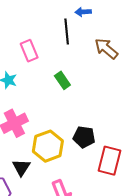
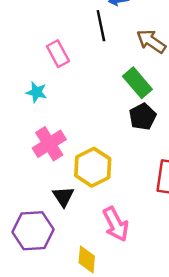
green rectangle: (62, 80) -> (137, 83), moved, size x1.4
black pentagon: (84, 137) -> (143, 117), moved, turned -30

